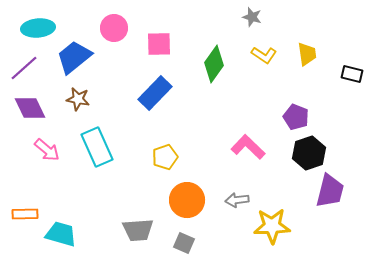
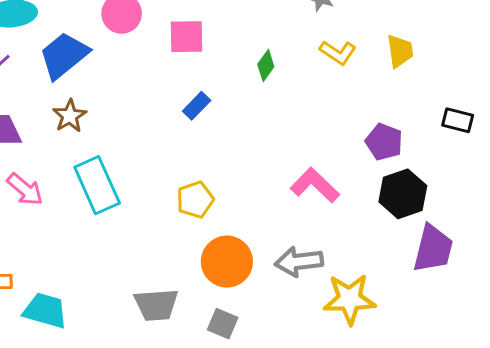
green diamond: (214, 64) -> (266, 65), size x0.6
black rectangle: (352, 74) -> (458, 120), moved
blue rectangle: (155, 93) -> (197, 106), moved, size x0.6
brown star: (78, 99) -> (70, 116), turned 30
gray arrow: (237, 200) -> (299, 262), size x1.4

